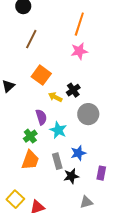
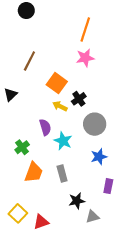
brown line: (31, 39) -> (29, 61), moved
orange square: (41, 75) -> (57, 83), moved
green cross: (30, 136) -> (22, 147), moved
blue star: (78, 153) -> (99, 157), moved
black star: (71, 176) -> (77, 201), moved

